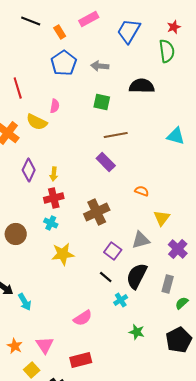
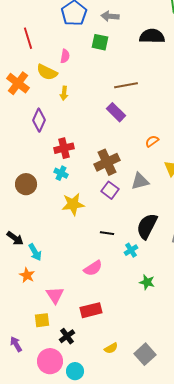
green square: (102, 102) -> (100, 42), moved
yellow arrow: (54, 174) -> (64, 93), moved
orange semicircle: (142, 191) -> (152, 141), turned -56
gray triangle: (141, 240) -> (140, 181), moved
purple square: (113, 251) -> (110, 190), moved
black line: (106, 277) -> (107, 233), moved, turned -32
orange star: (15, 346) -> (27, 275), moved
yellow square: (32, 370) -> (42, 320), turned 35

